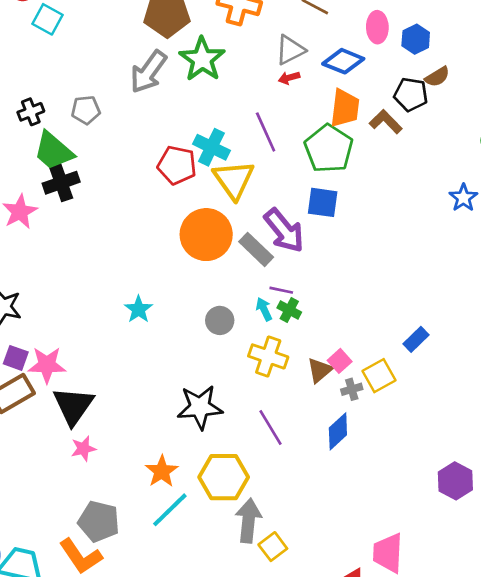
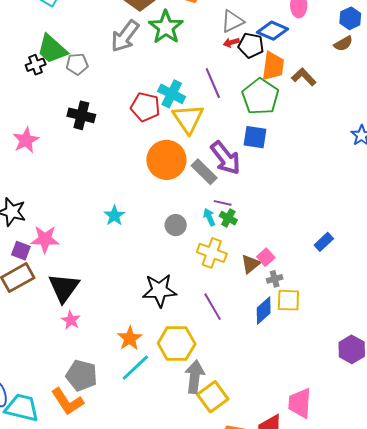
blue hexagon: (416, 39) -> (350, 18), moved
black pentagon: (411, 94) -> (251, 45), moved
green trapezoid: (53, 151) -> (52, 49), moved
black cross: (61, 183) -> (81, 115), moved, turned 32
pink star: (47, 365) -> (45, 239), moved
yellow square: (379, 376) -> (288, 300), moved, turned 30
pink star: (83, 449) -> (71, 320), turned -30
yellow square: (273, 547) -> (213, 397), size x1.4

